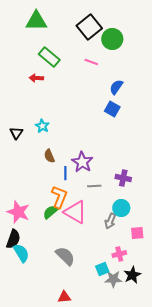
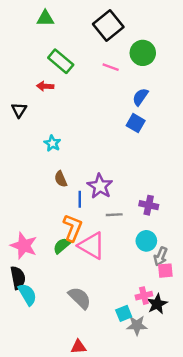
green triangle: (36, 21) -> (45, 18), size x0.7
green circle: (112, 39) -> (143, 53), moved
black triangle: (16, 133) -> (19, 110), moved
gray arrow: (110, 221) -> (161, 256), moved
black semicircle: (13, 239) -> (18, 278), turned -30
black star: (132, 275) -> (157, 304), moved

